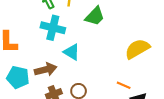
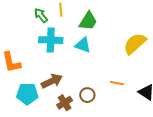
cyan triangle: (72, 52) -> (83, 45), moved
orange line: (124, 85) -> (117, 83), moved

